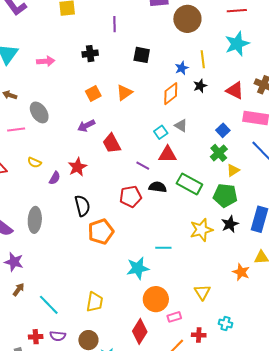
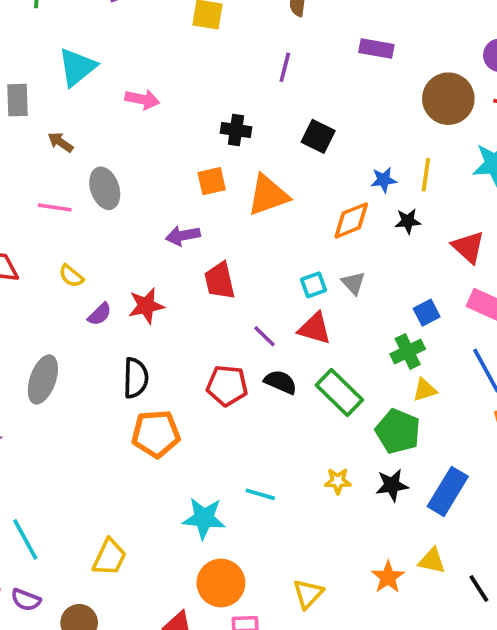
brown circle: (187, 19) -> (448, 99), moved
black cross: (90, 54) -> (236, 130), moved
orange triangle: (124, 92) -> (268, 195), size x1.4
yellow star: (201, 230) -> (338, 481), size x0.6

